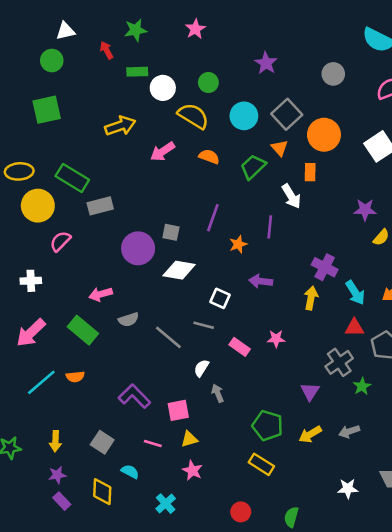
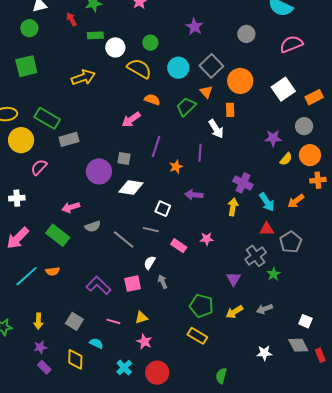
pink arrow: (163, 152) -> (131, 120), moved
pink square: (178, 410) -> (133, 284), moved
red circle: (241, 512) -> (157, 373), moved, size x1.5

